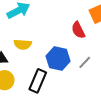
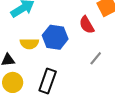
blue hexagon: (58, 59) -> (55, 37), moved

